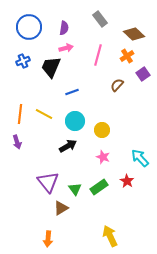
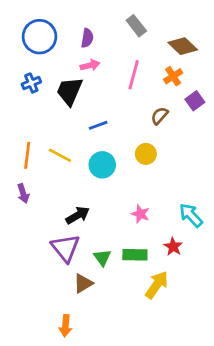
yellow circle: (102, 130) -> (146, 154), moved
black arrow: (68, 146) -> (78, 215), moved
green rectangle: (99, 187) -> (135, 255), turned 36
yellow arrow: (110, 236) -> (157, 285), moved, turned 60

